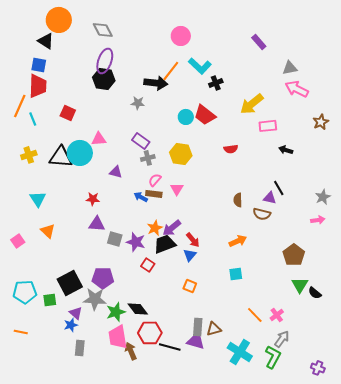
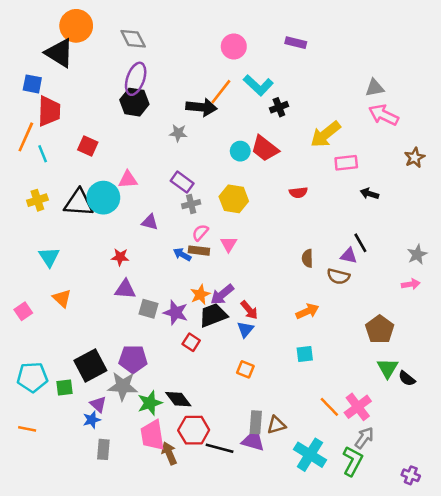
black triangle: (46, 41) -> (59, 53), size x1.4
purple rectangle: (259, 42) -> (296, 43), moved, turned -35
blue square: (39, 65) -> (32, 84), moved
pink cross: (277, 315) -> (358, 407), size x1.5

